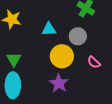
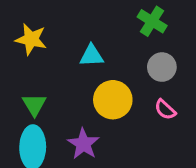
gray circle: (78, 36) -> (162, 67), moved
purple star: (59, 83) -> (83, 144), moved

